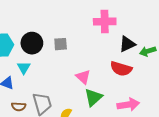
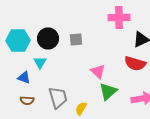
brown semicircle: (19, 107) -> (27, 100), moved

